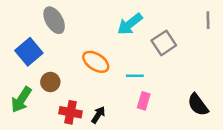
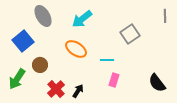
cyan arrow: (130, 24) -> (82, 19), moved
red cross: (71, 112) -> (56, 89), turned 36

